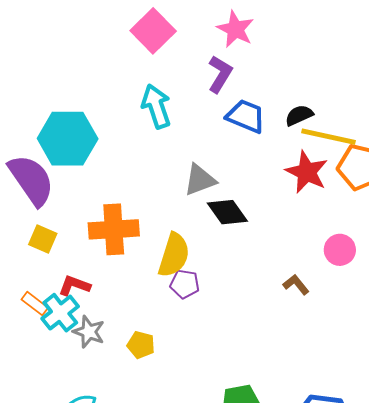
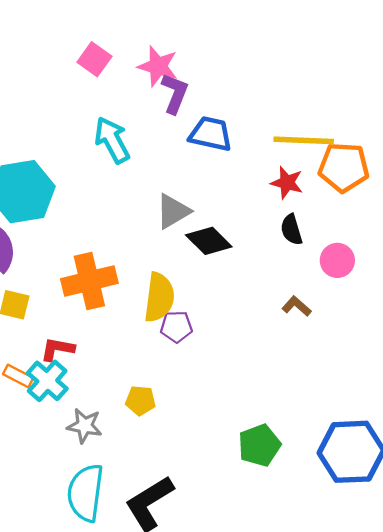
pink star: (235, 29) -> (158, 66), moved
pink square: (153, 31) -> (94, 59), size x0.7
black semicircle: (299, 115) -> (291, 230), moved, turned -72
red star: (307, 172) -> (287, 183), size x0.7
gray star: (89, 332) -> (85, 426), moved

